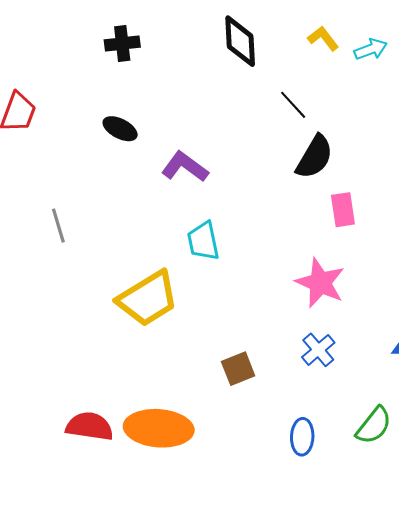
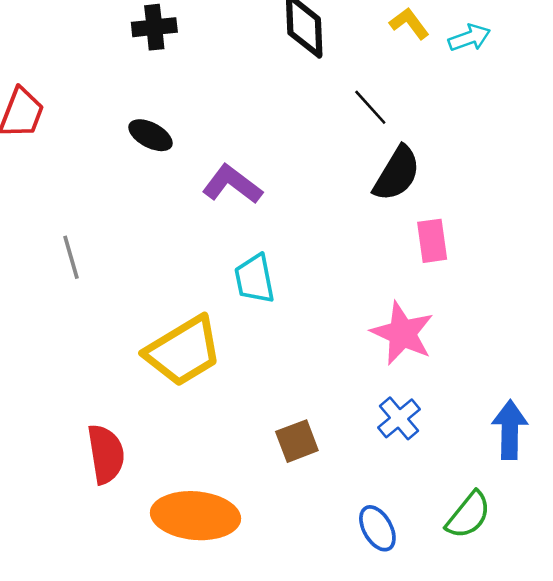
red semicircle: (90, 426) -> (106, 454), moved, turned 72
blue ellipse: (302, 437) -> (377, 528), turned -33

